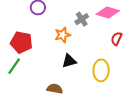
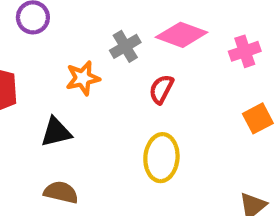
red semicircle: (116, 39) -> (161, 89), moved
black triangle: (69, 61) -> (56, 132), moved

